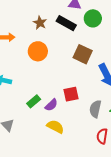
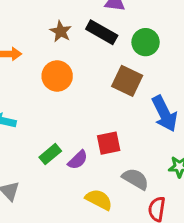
green circle: (93, 18) -> (146, 42), moved
gray semicircle: (95, 109) -> (135, 179), moved, turned 108
yellow semicircle: (55, 127) -> (99, 200), moved

